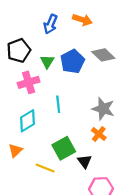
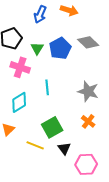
pink cross: (29, 82) -> (20, 67), turned 36
orange cross: (99, 134) -> (88, 121), moved
black triangle: (85, 161) -> (64, 148), moved

